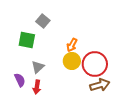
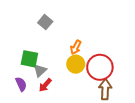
green square: (27, 40) -> (29, 59), moved
brown arrow: (100, 85) -> (105, 89), turned -72
red arrow: (37, 87) -> (45, 85), moved, turned 32

